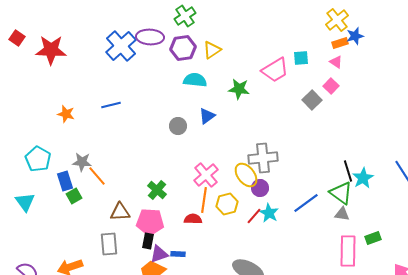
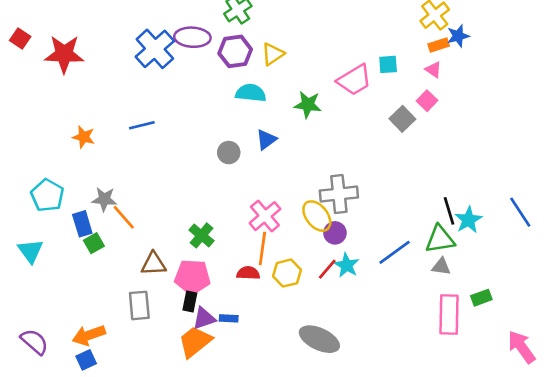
green triangle: (341, 193) -> (440, 239), turned -45
yellow hexagon: (227, 204) -> (287, 273), moved

